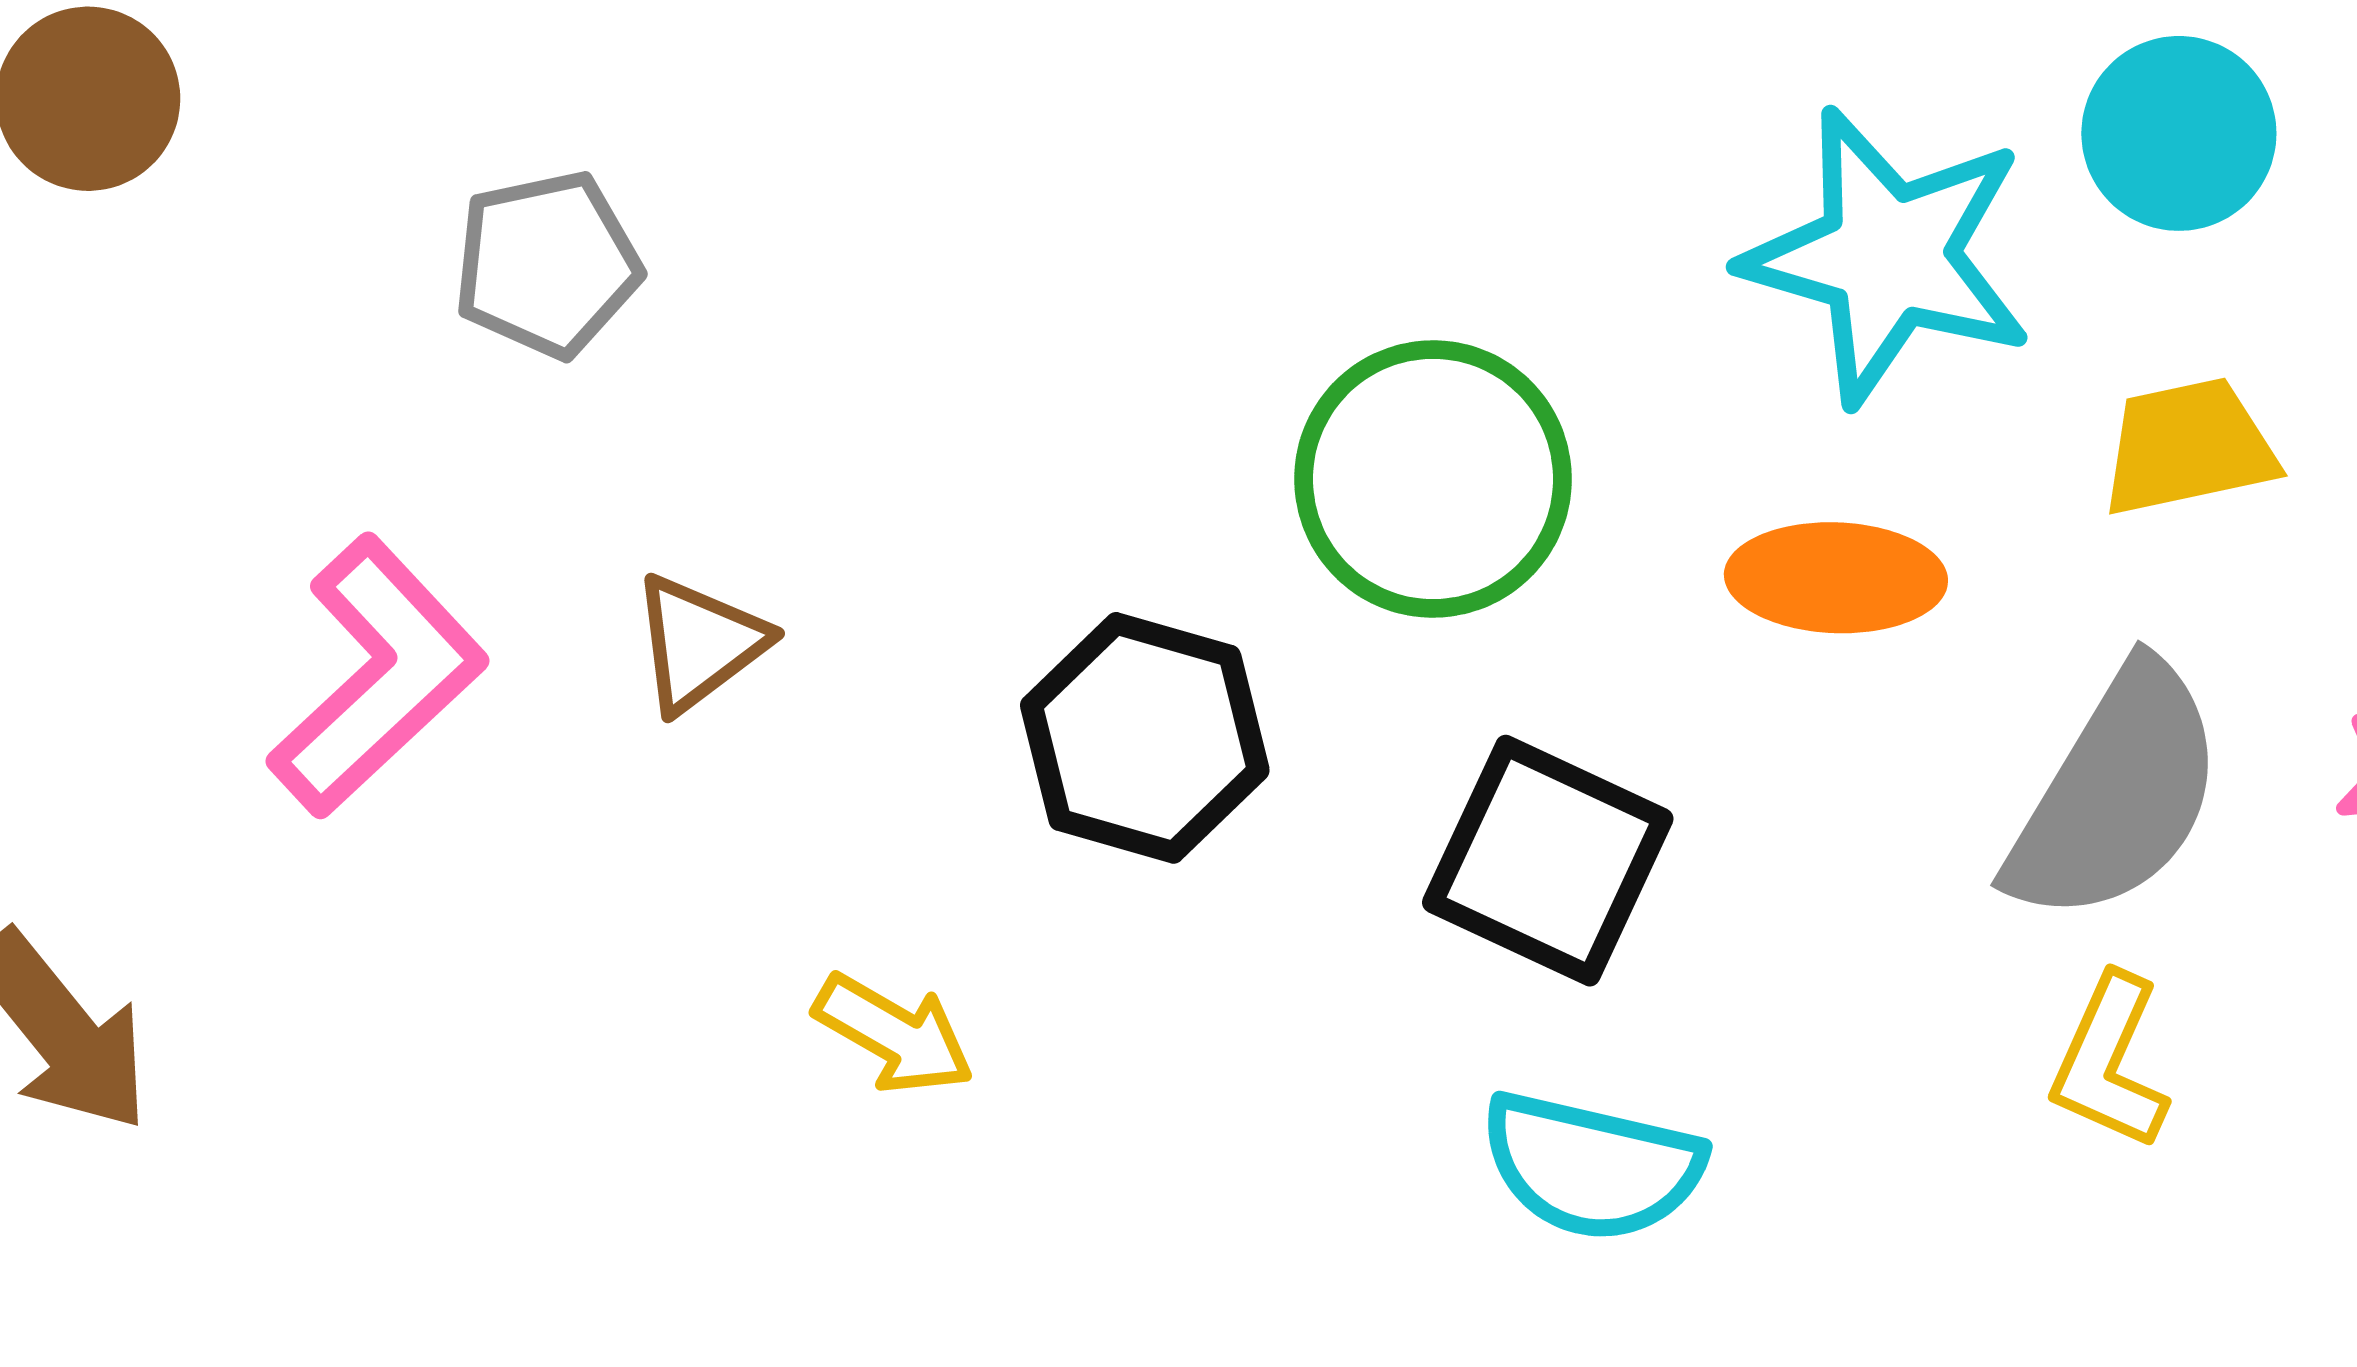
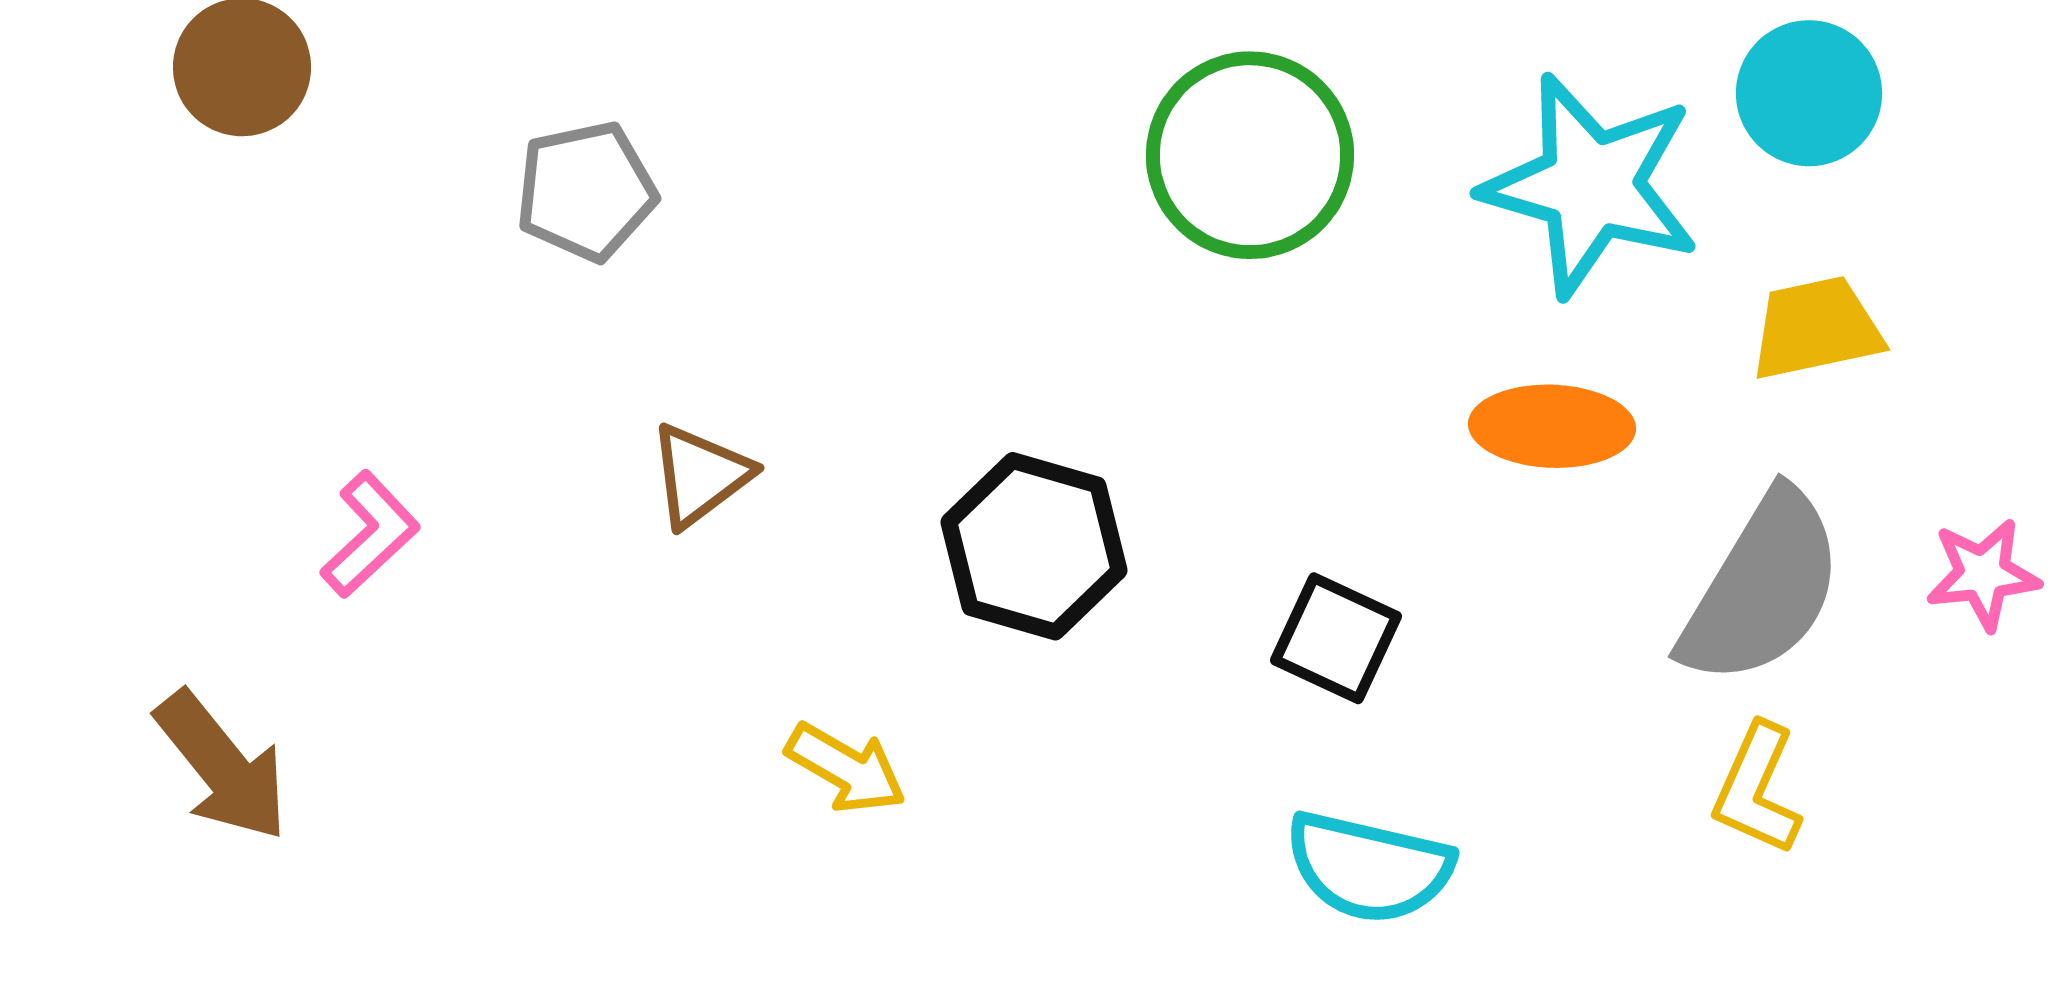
green circle: (1433, 479) -> (1250, 155), moved
pink L-shape: (378, 676) -> (370, 534), moved, size x0.6
black square: (1548, 861) -> (1336, 638), size x0.7

